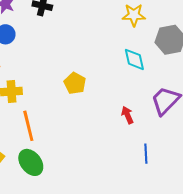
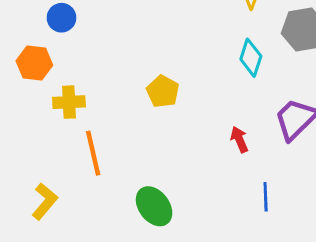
cyan diamond: (134, 59) -> (251, 58), turned 30
green ellipse: (31, 162) -> (154, 206), moved

